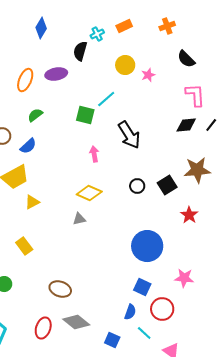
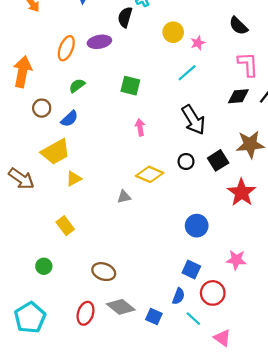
cyan line: (106, 99) -> (187, 73), moved
black arrow: (129, 135) -> (193, 120), moved
yellow diamond: (89, 193) -> (150, 174), moved
red star: (189, 215) -> (242, 193), size x1.5
blue circle: (147, 246) -> (197, 226), size x0.7
blue square: (112, 340) -> (154, 316), moved

